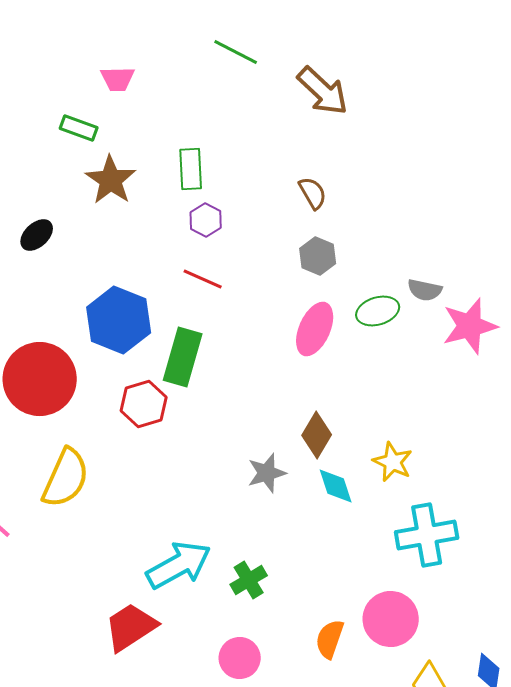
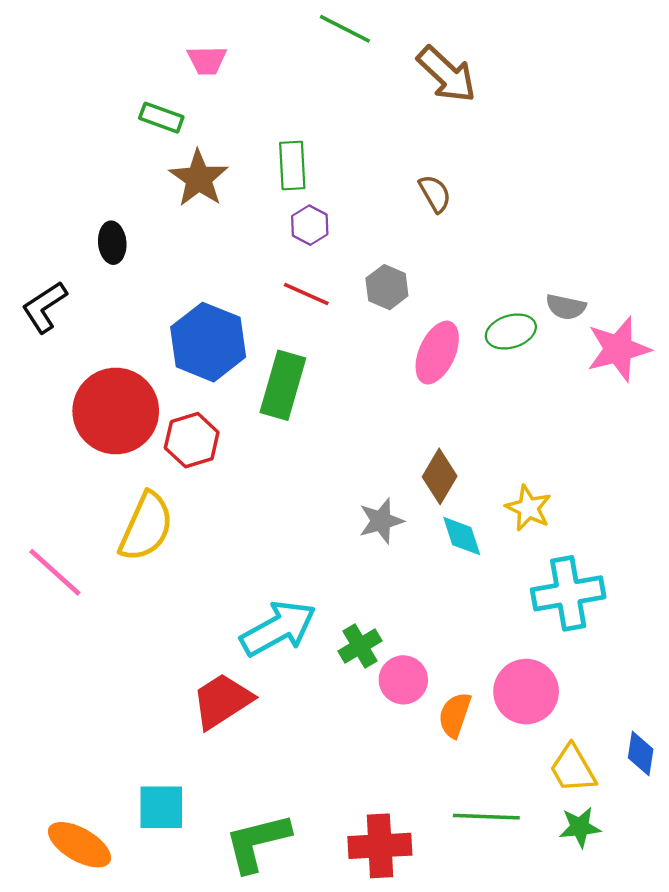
black ellipse: (37, 235) -> (112, 243), turned -52
gray hexagon: (318, 256) -> (387, 287), moved
red hexagon: (144, 404) -> (192, 440), moved
pink circle: (240, 658) -> (403, 680), moved

